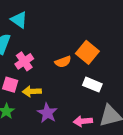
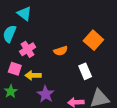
orange square: (87, 52) -> (93, 40), moved
white rectangle: (92, 85) -> (85, 71), turned 42

